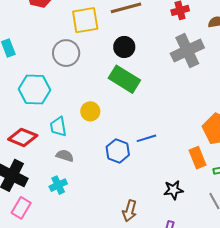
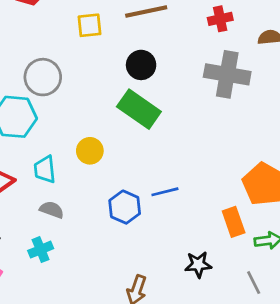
yellow square: (85, 20) -> (89, 25), size x0.7
gray cross: (187, 51) -> (227, 74), turned 32
gray circle: (66, 53) -> (43, 77), moved

